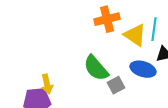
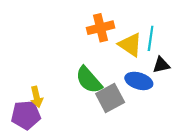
gray square: (116, 85) -> (110, 98), size x1.5

